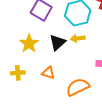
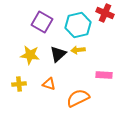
yellow star: (29, 43) -> (30, 55), turned -30

